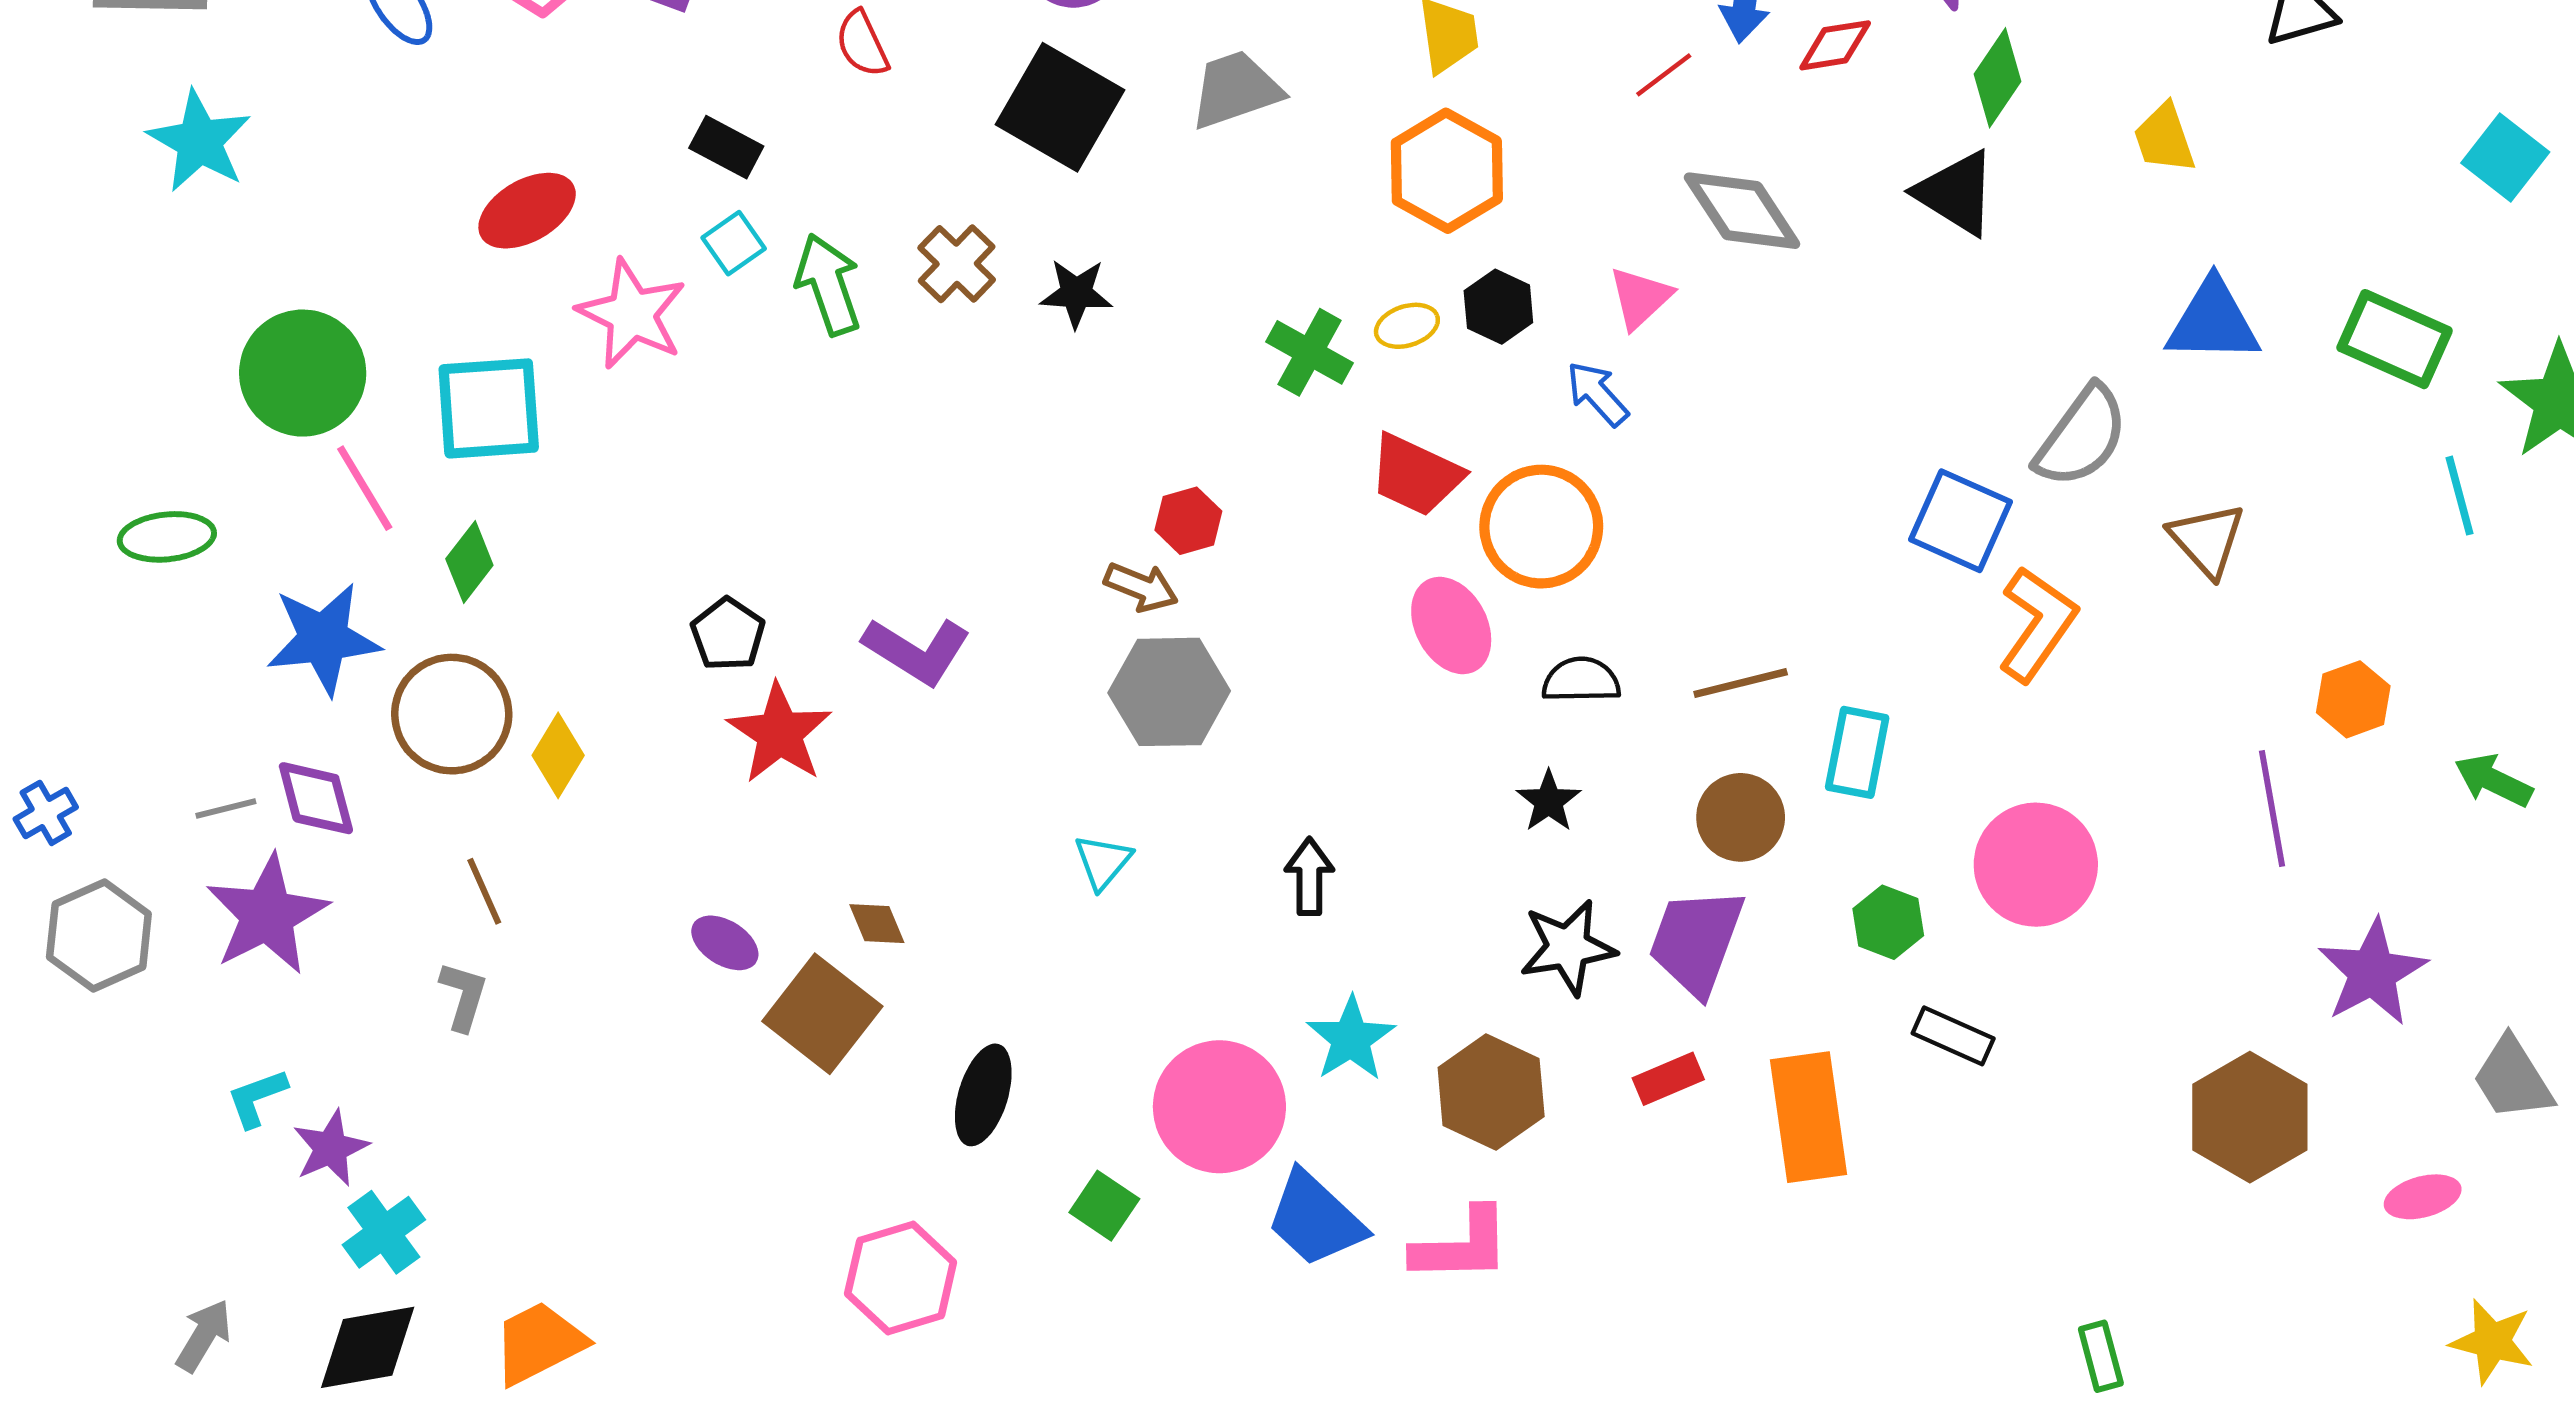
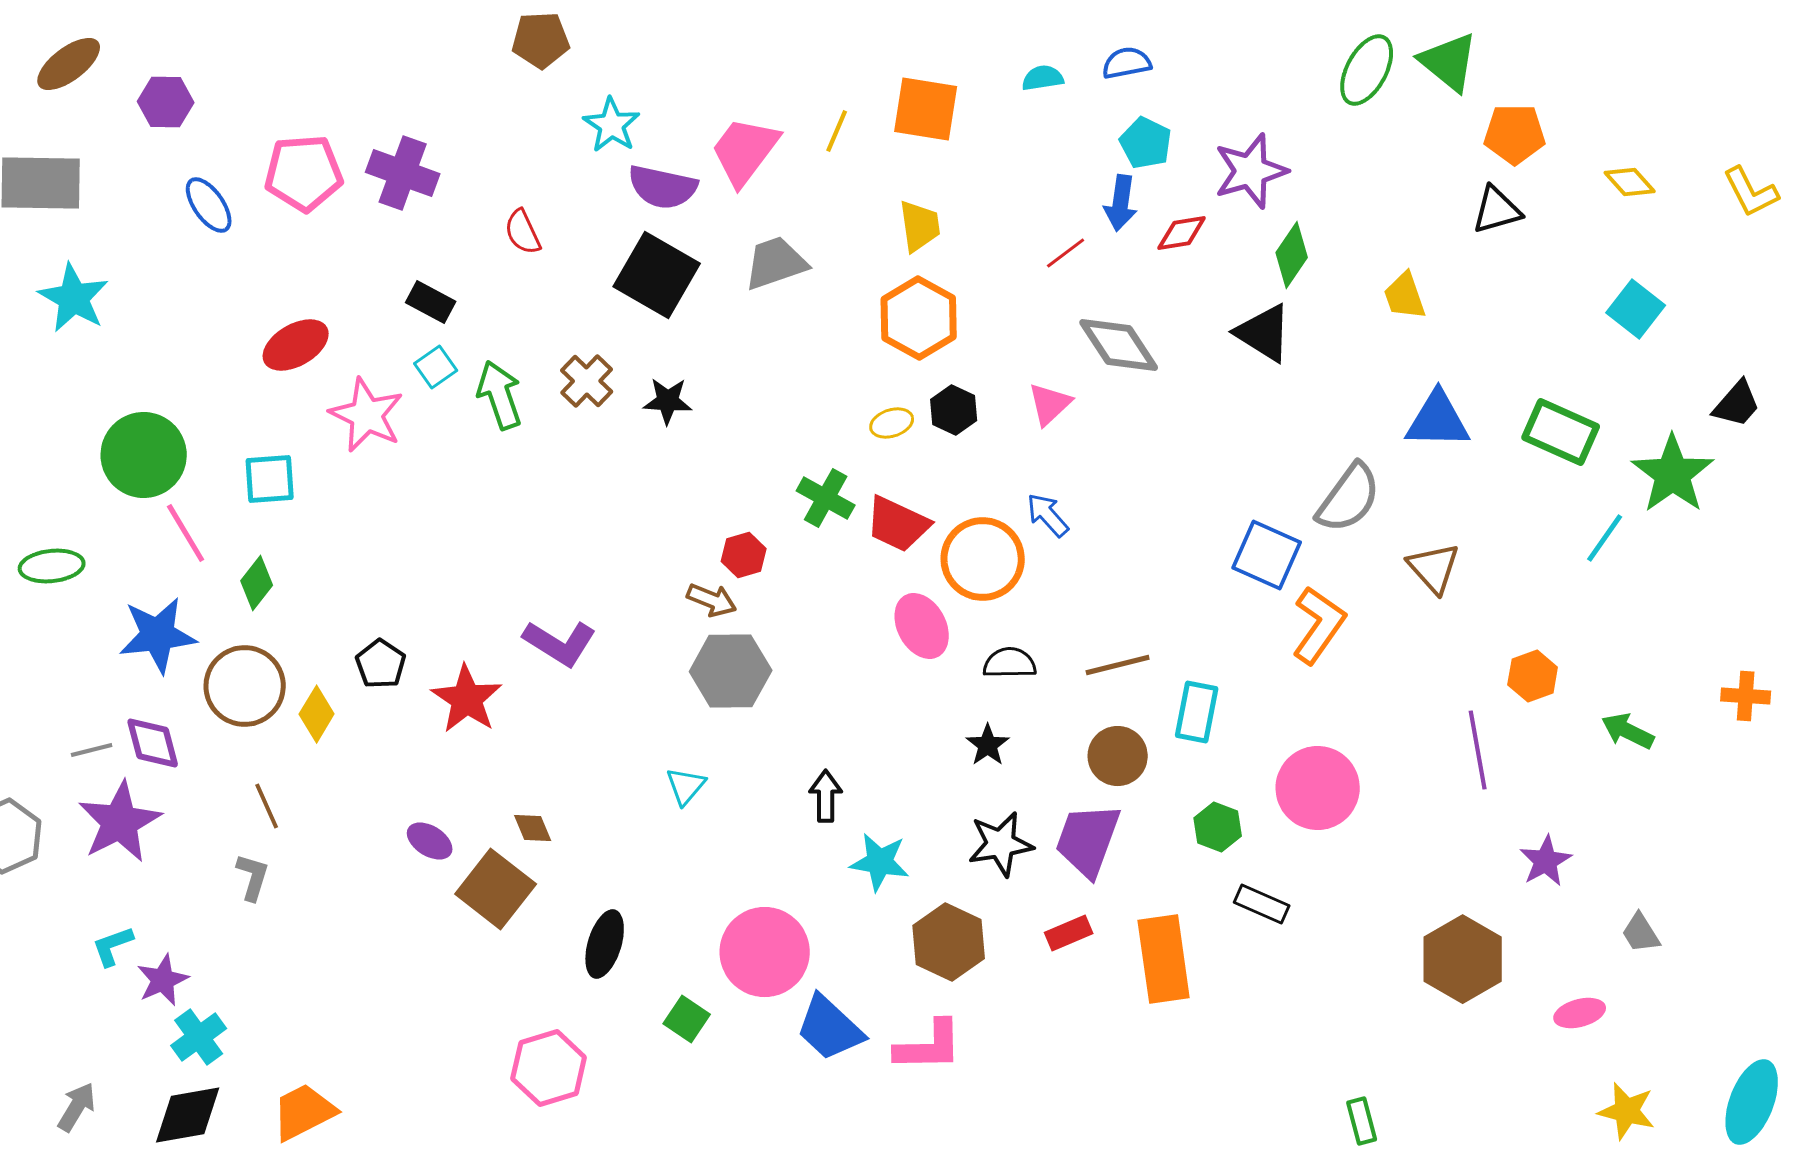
green cross: (1309, 352) -> (826, 498), moved
blue arrow: (1597, 394) -> (1048, 515), moved
cyan square: (489, 408) -> (270, 479), size x0.7
cyan line: (2460, 496) -> (1605, 538), turned 50
black pentagon: (728, 634) -> (381, 664), moved
purple star: (2372, 972) -> (1546, 861), size x0.7
cyan star: (1351, 1039) -> (880, 862), moved, turned -30
gray trapezoid: (2513, 1079) -> (1641, 933), size x0.7

